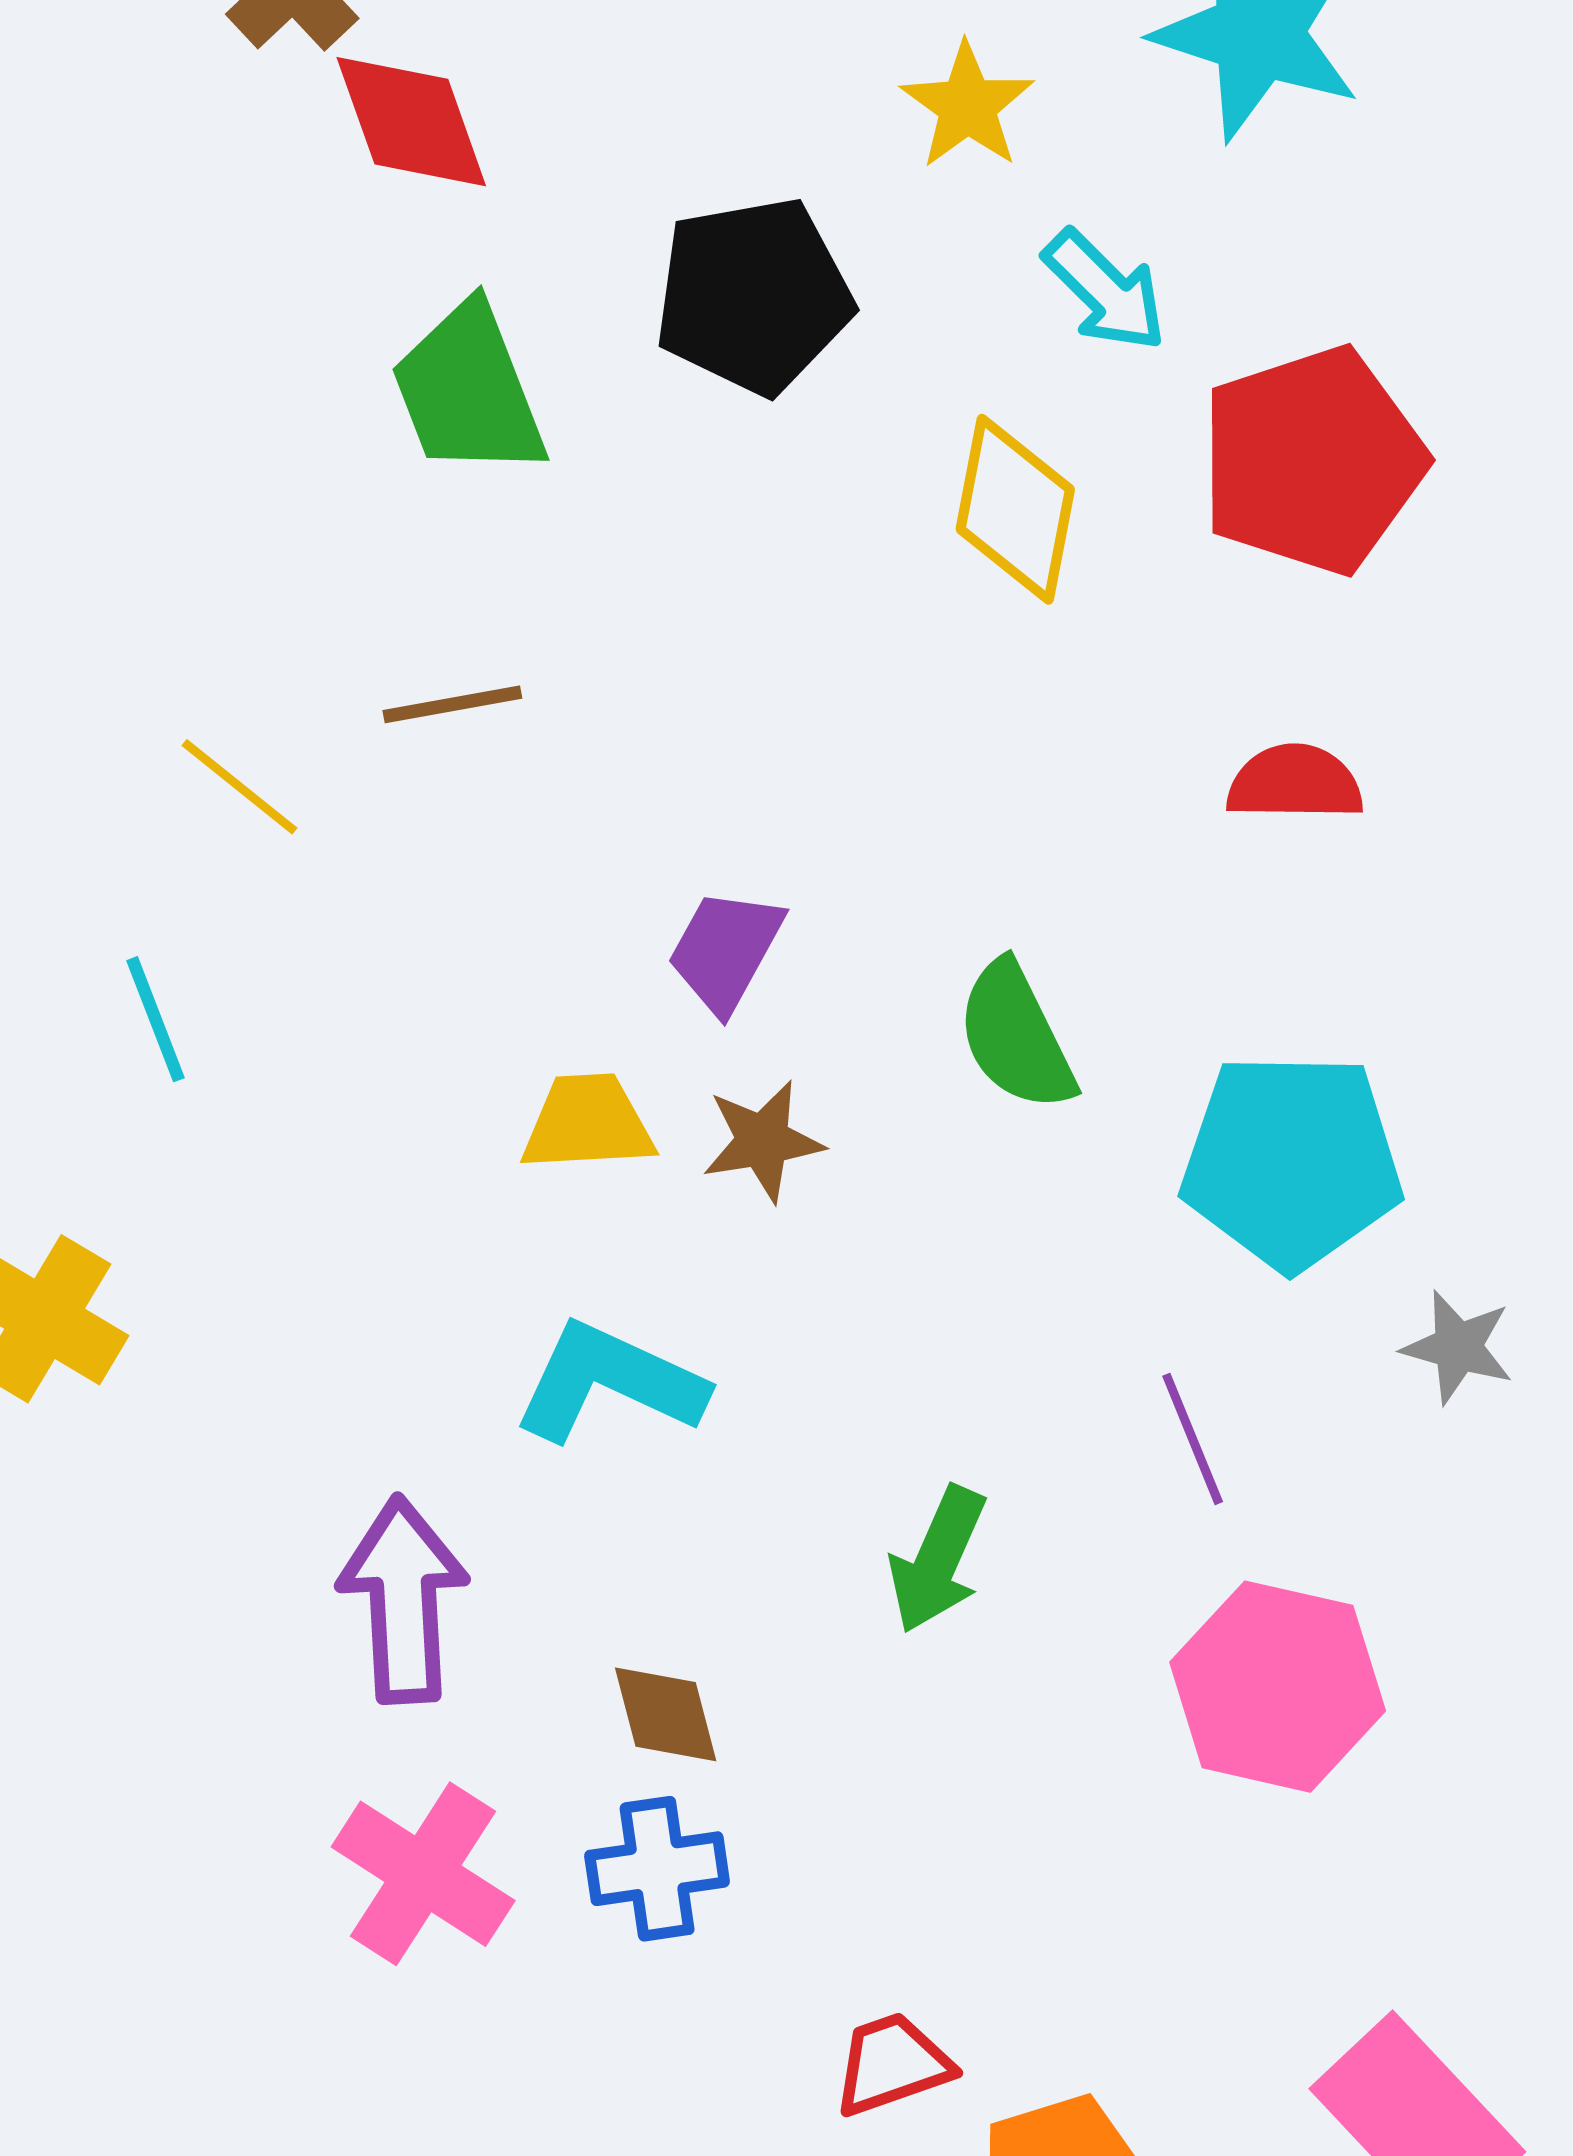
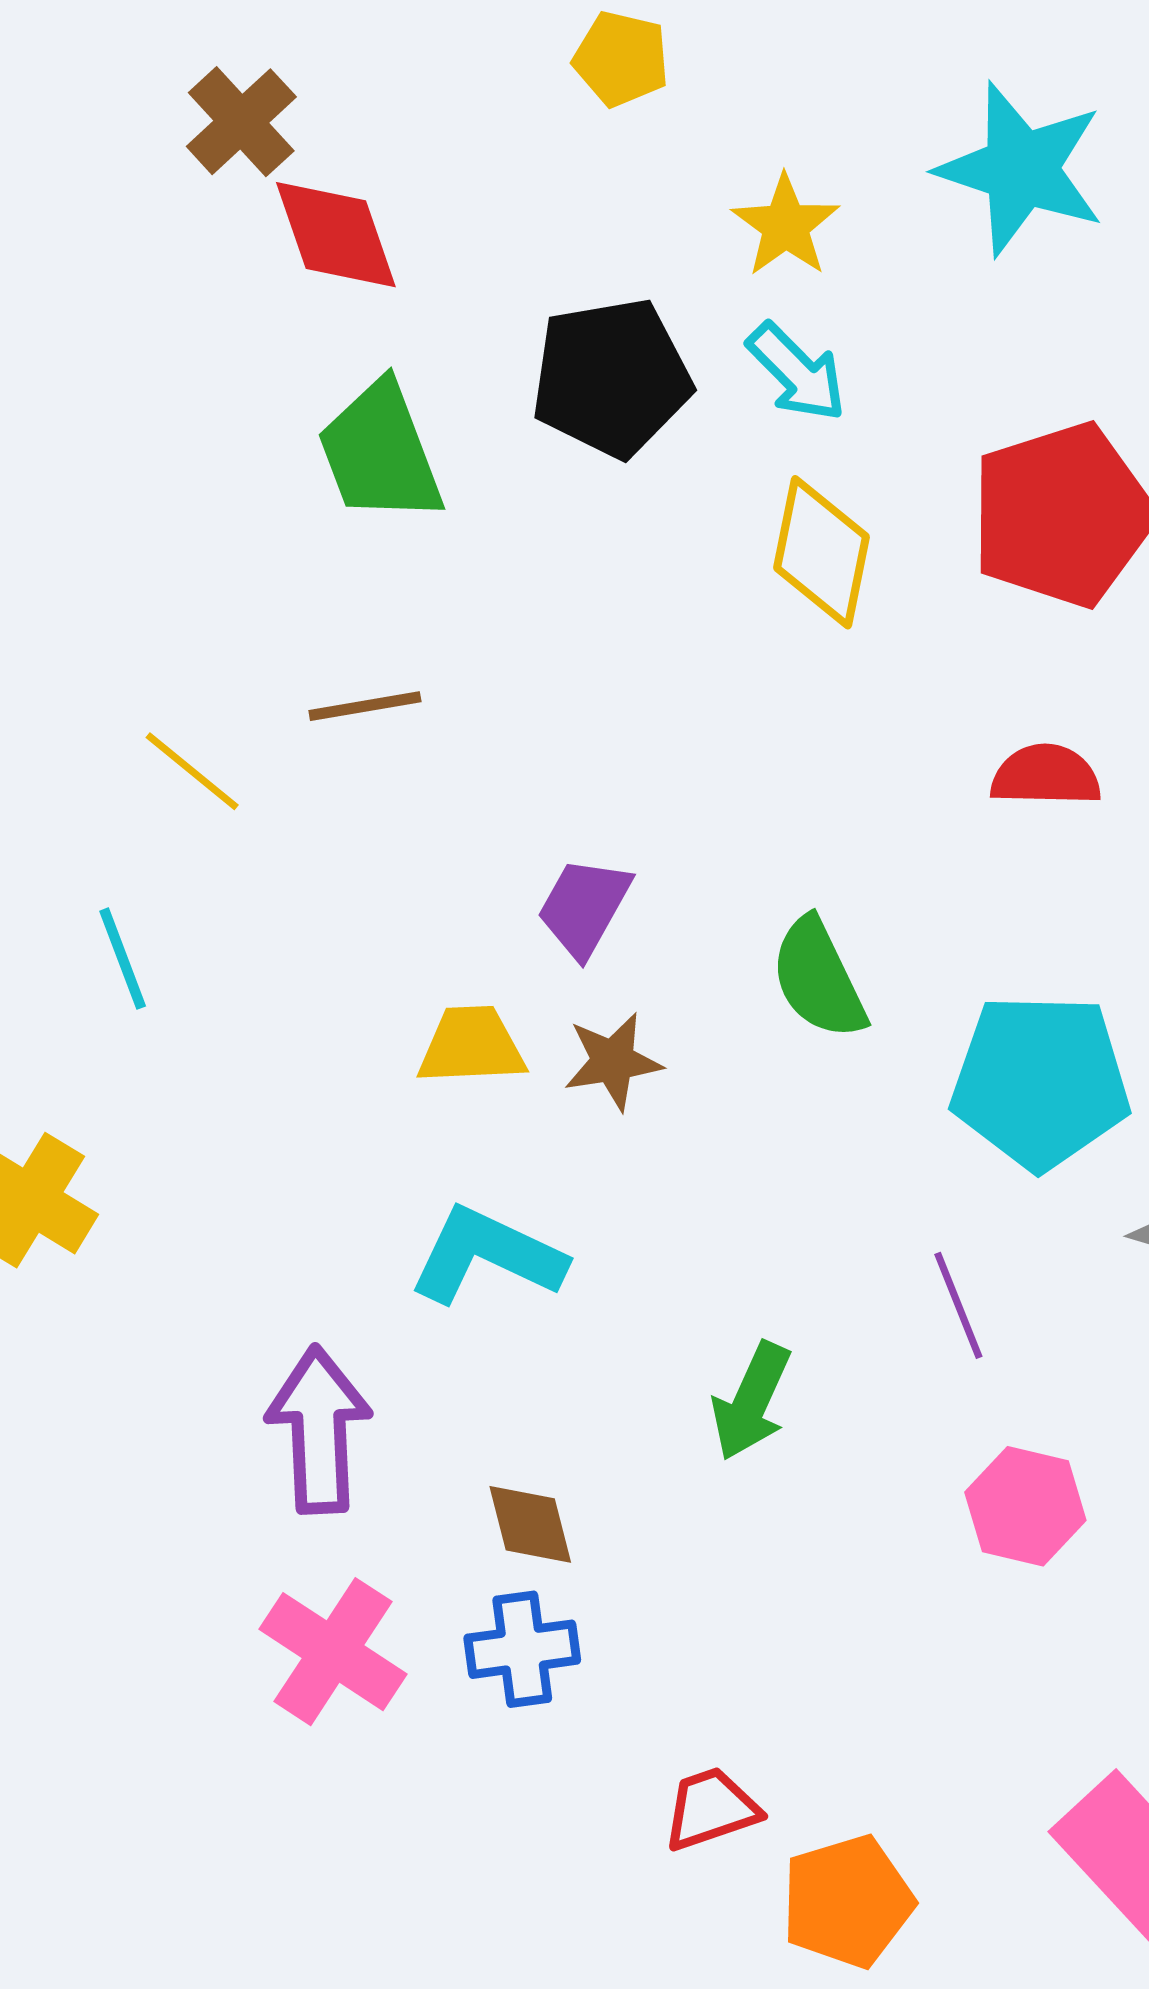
cyan arrow: (1105, 291) -> (797, 372), moved
pink hexagon: (1278, 1687) -> (1025, 1506), size x0.7

